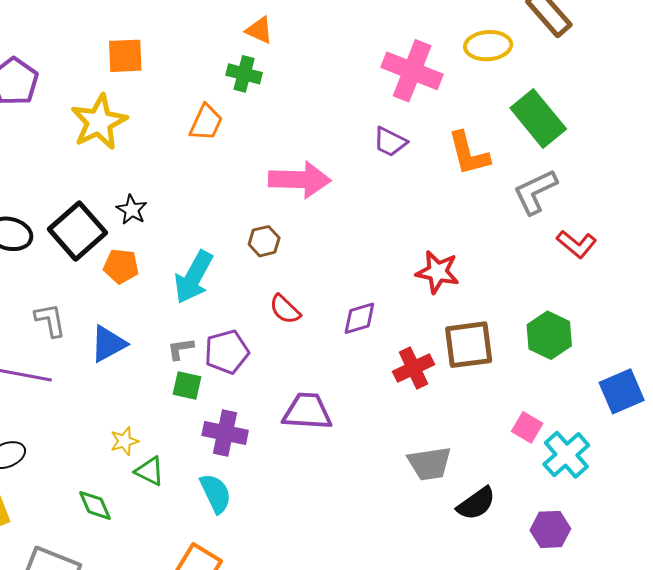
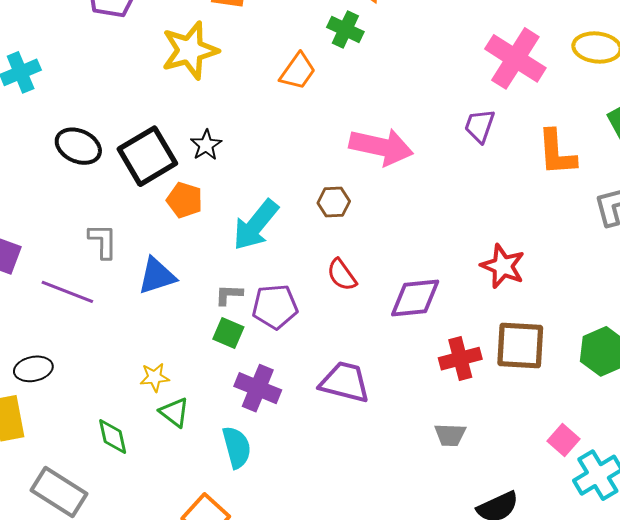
purple trapezoid: (390, 142) -> (480, 126), turned 72
purple diamond: (359, 318) -> (415, 298), size x1.4
gray trapezoid: (430, 463) -> (450, 435), moved, size x0.7

